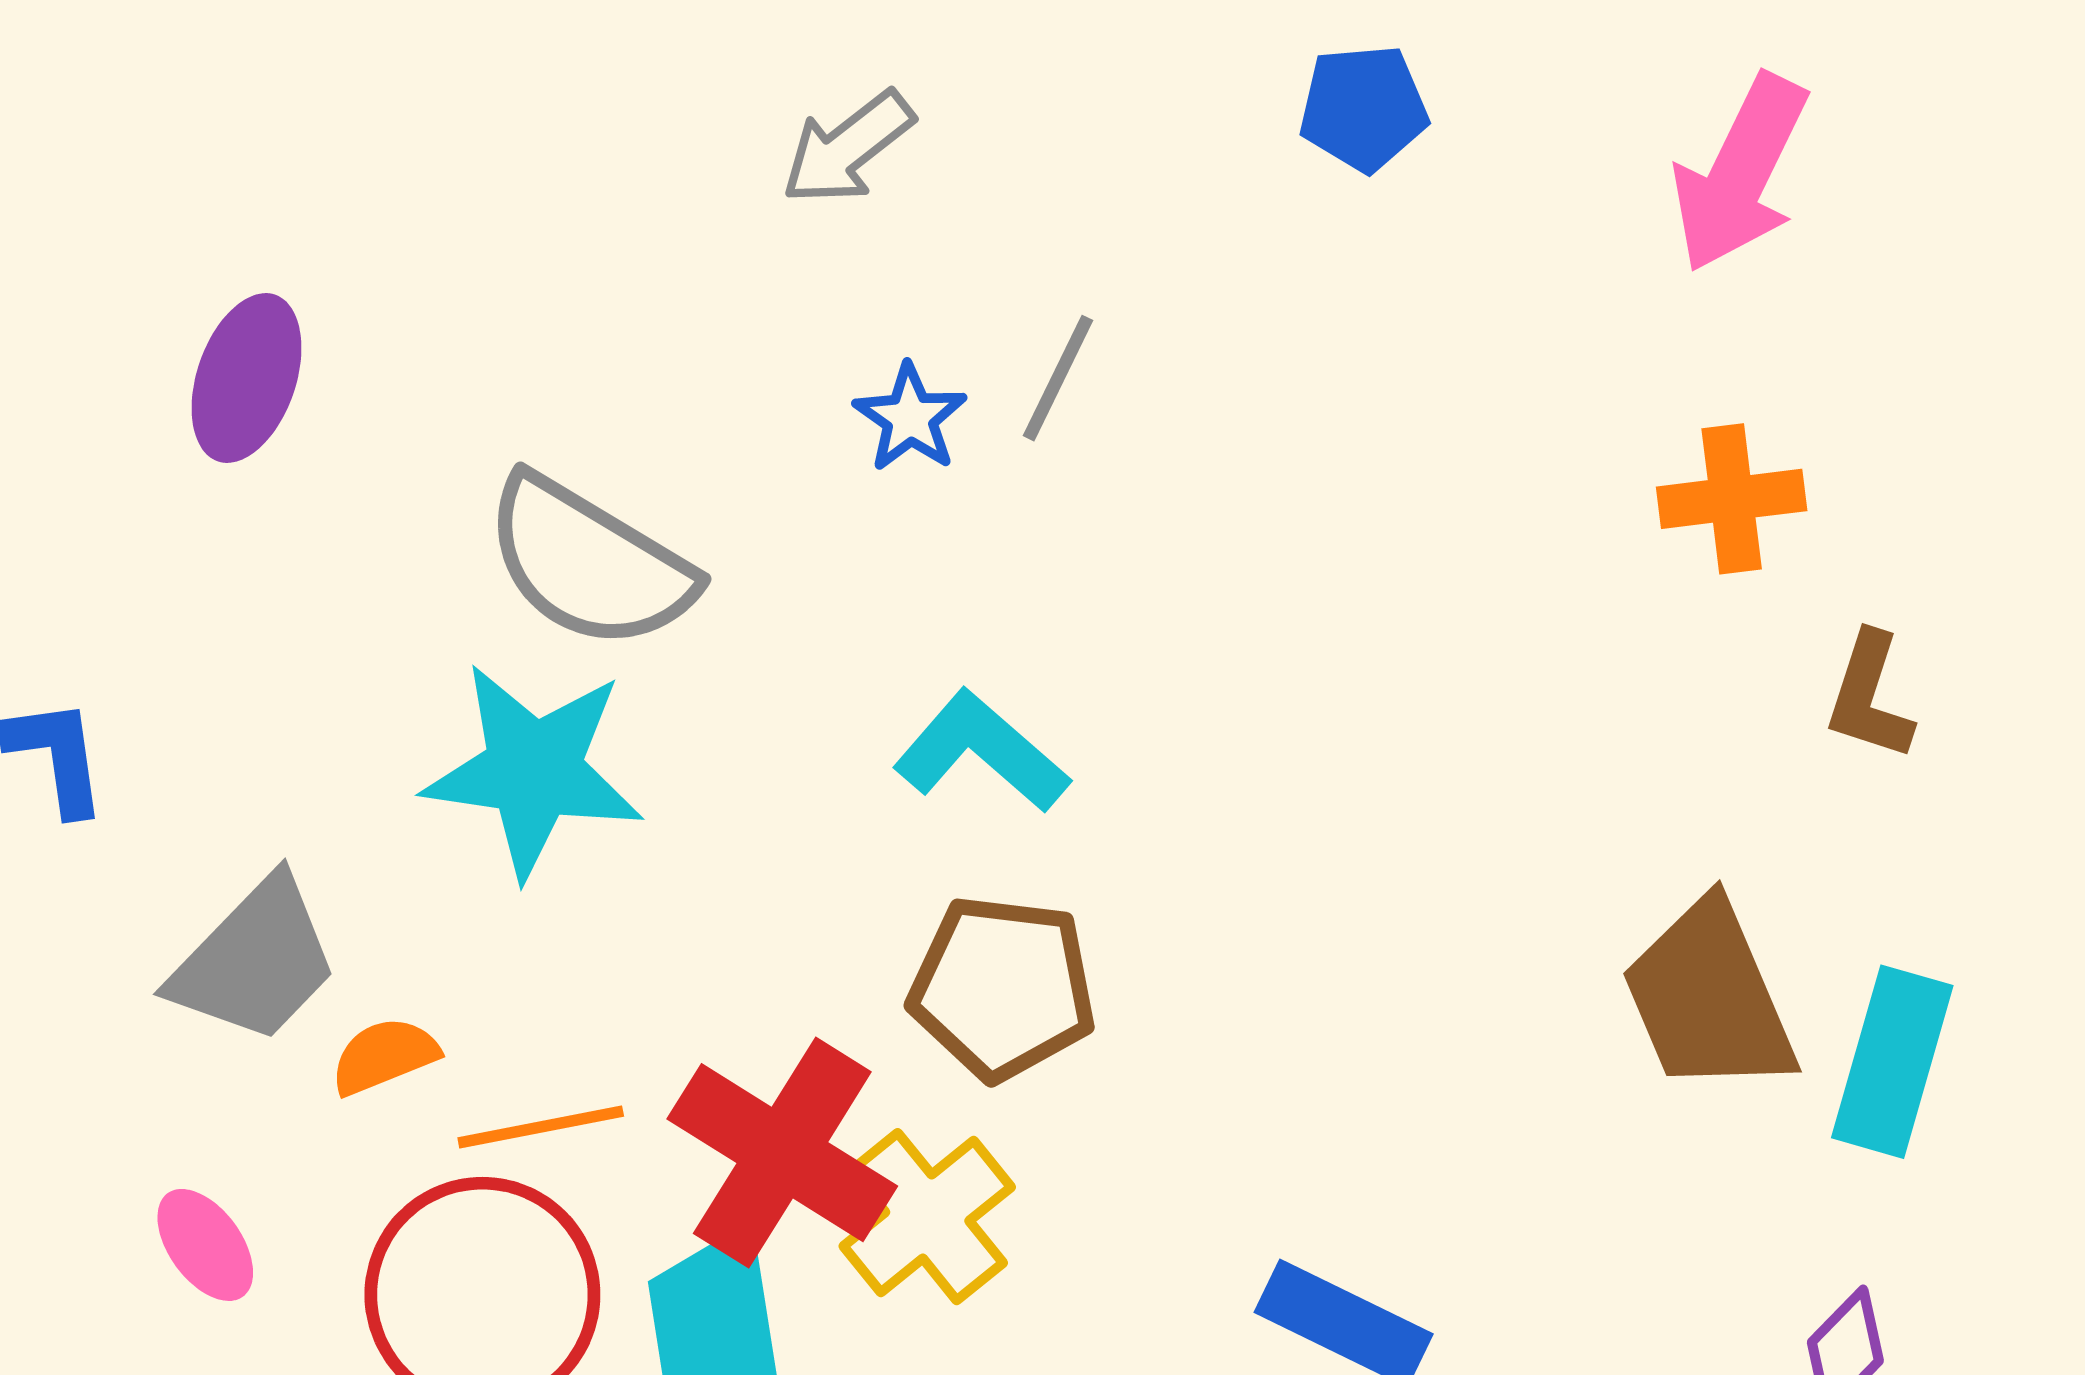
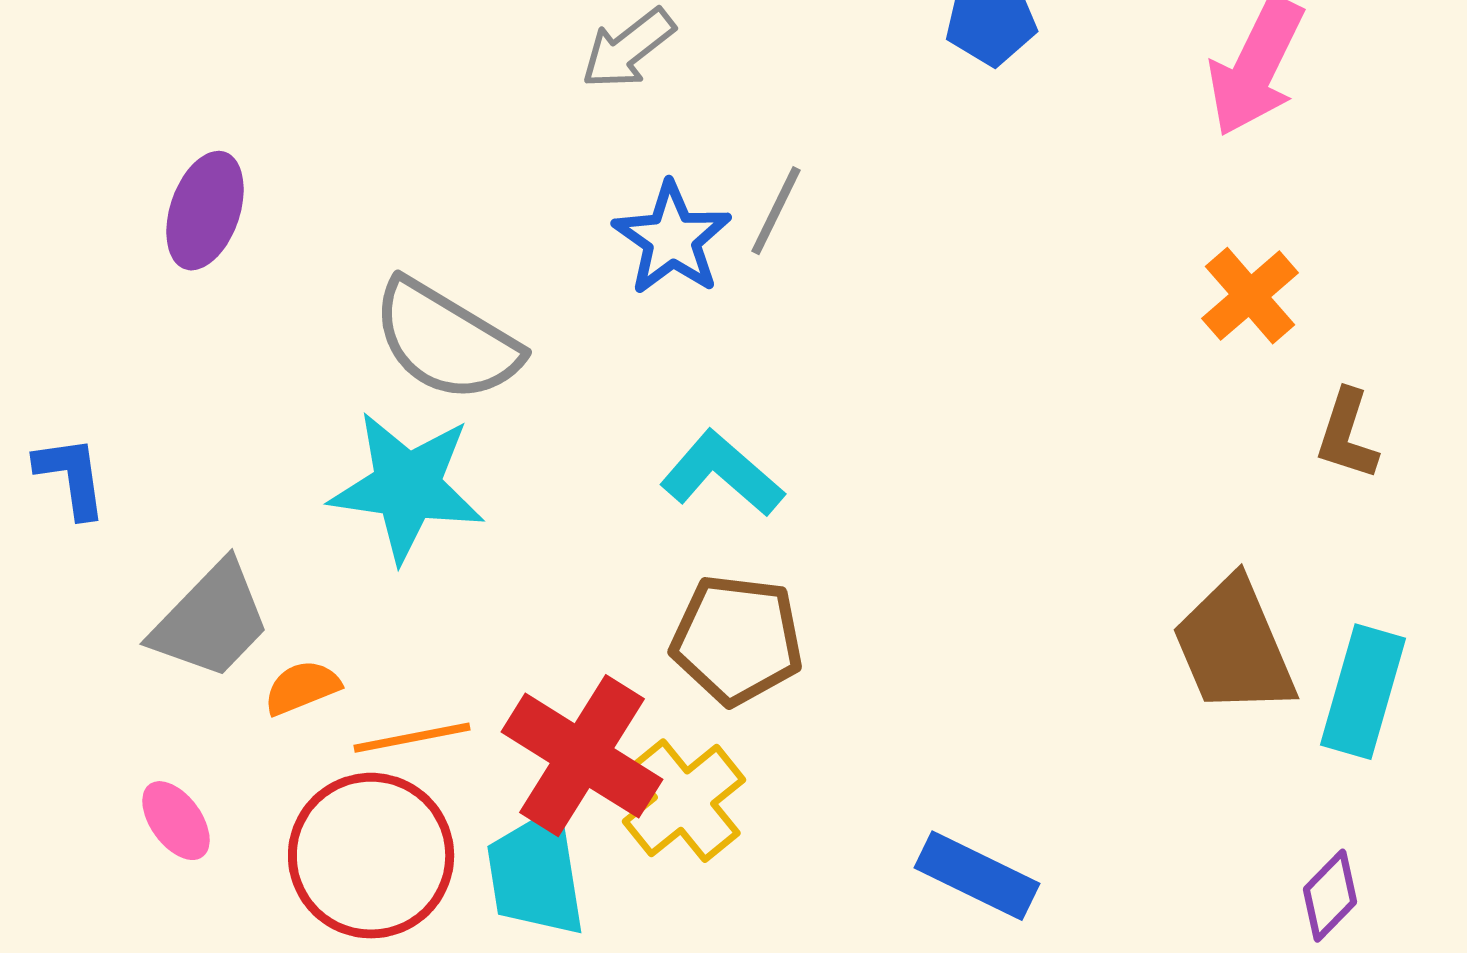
blue star: (910, 418) -> (672, 239), size x1.5
orange cross: (1732, 499) -> (1250, 296), turned -34

